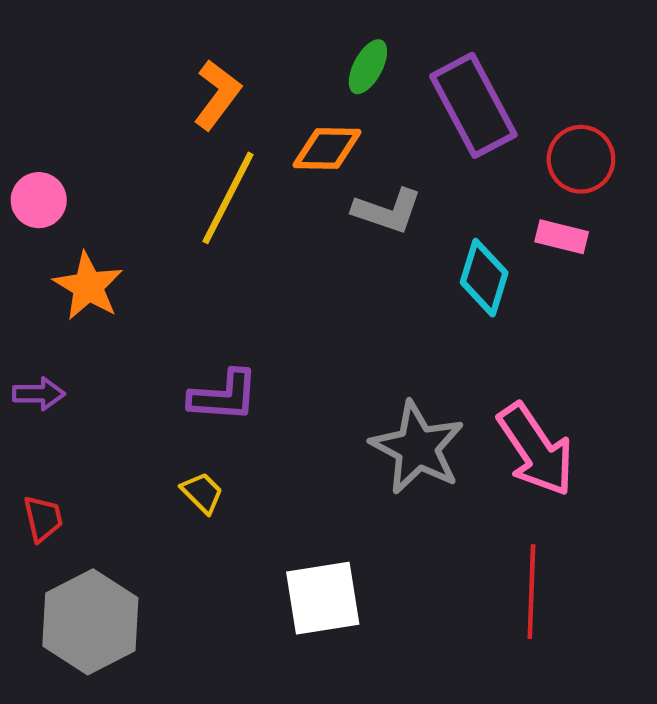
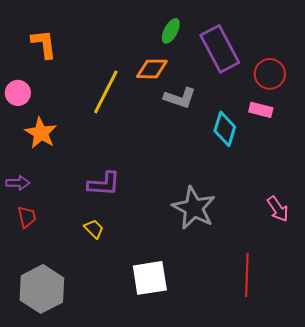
orange L-shape: (217, 95) -> (44, 44), moved, turned -44
pink arrow: (536, 450) -> (278, 209), moved, size x0.6
red trapezoid: (43, 519) -> (27, 217), moved

